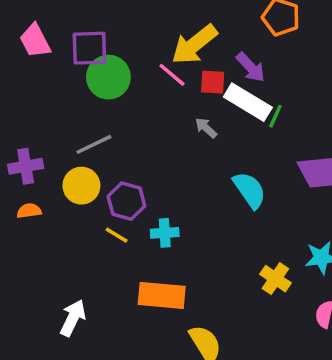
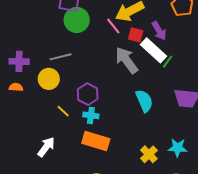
gray arrow: (206, 128) -> (127, 60), size x2.0
purple hexagon: (126, 201) -> (88, 94), moved
orange rectangle: (162, 295) -> (96, 141), moved
white arrow: (73, 318) -> (46, 147), moved

